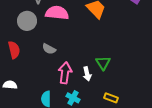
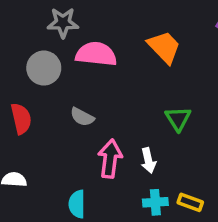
green triangle: (103, 63) -> (178, 119), moved
cyan cross: (73, 98) -> (155, 202), moved, turned -32

